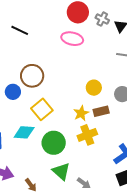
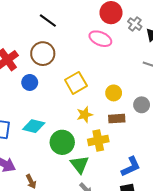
brown circle: (32, 76) -> (43, 54), moved
yellow square: (42, 109) -> (76, 83), moved
yellow star: (81, 113) -> (85, 115), moved
green triangle: (61, 171) -> (79, 164), moved

